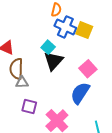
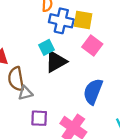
cyan square: (48, 47) -> (46, 47), turned 32
black triangle: (54, 61) -> (56, 62), turned 30
pink square: (88, 69) -> (92, 46), moved

